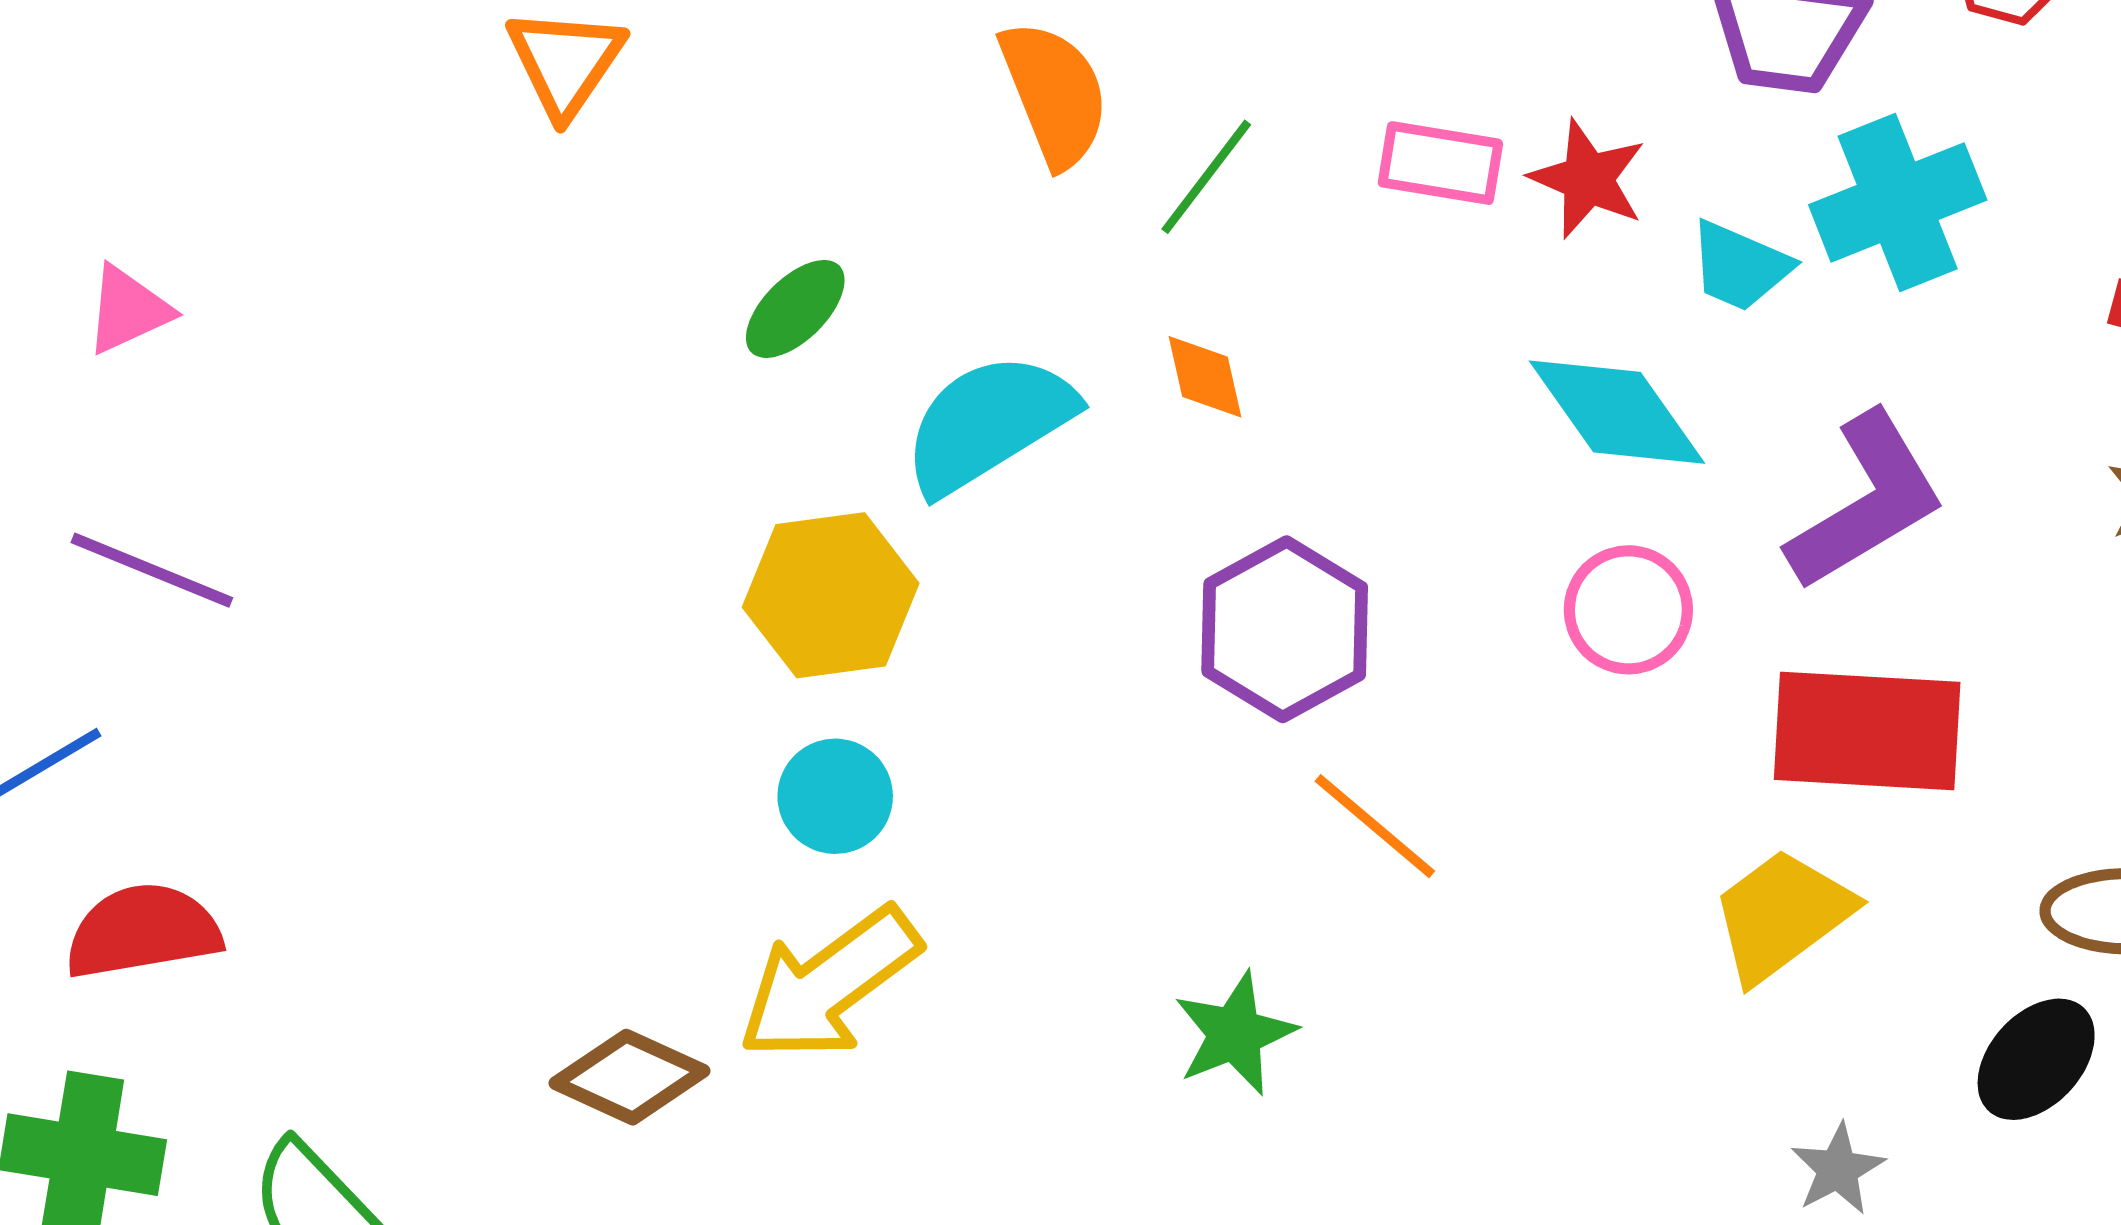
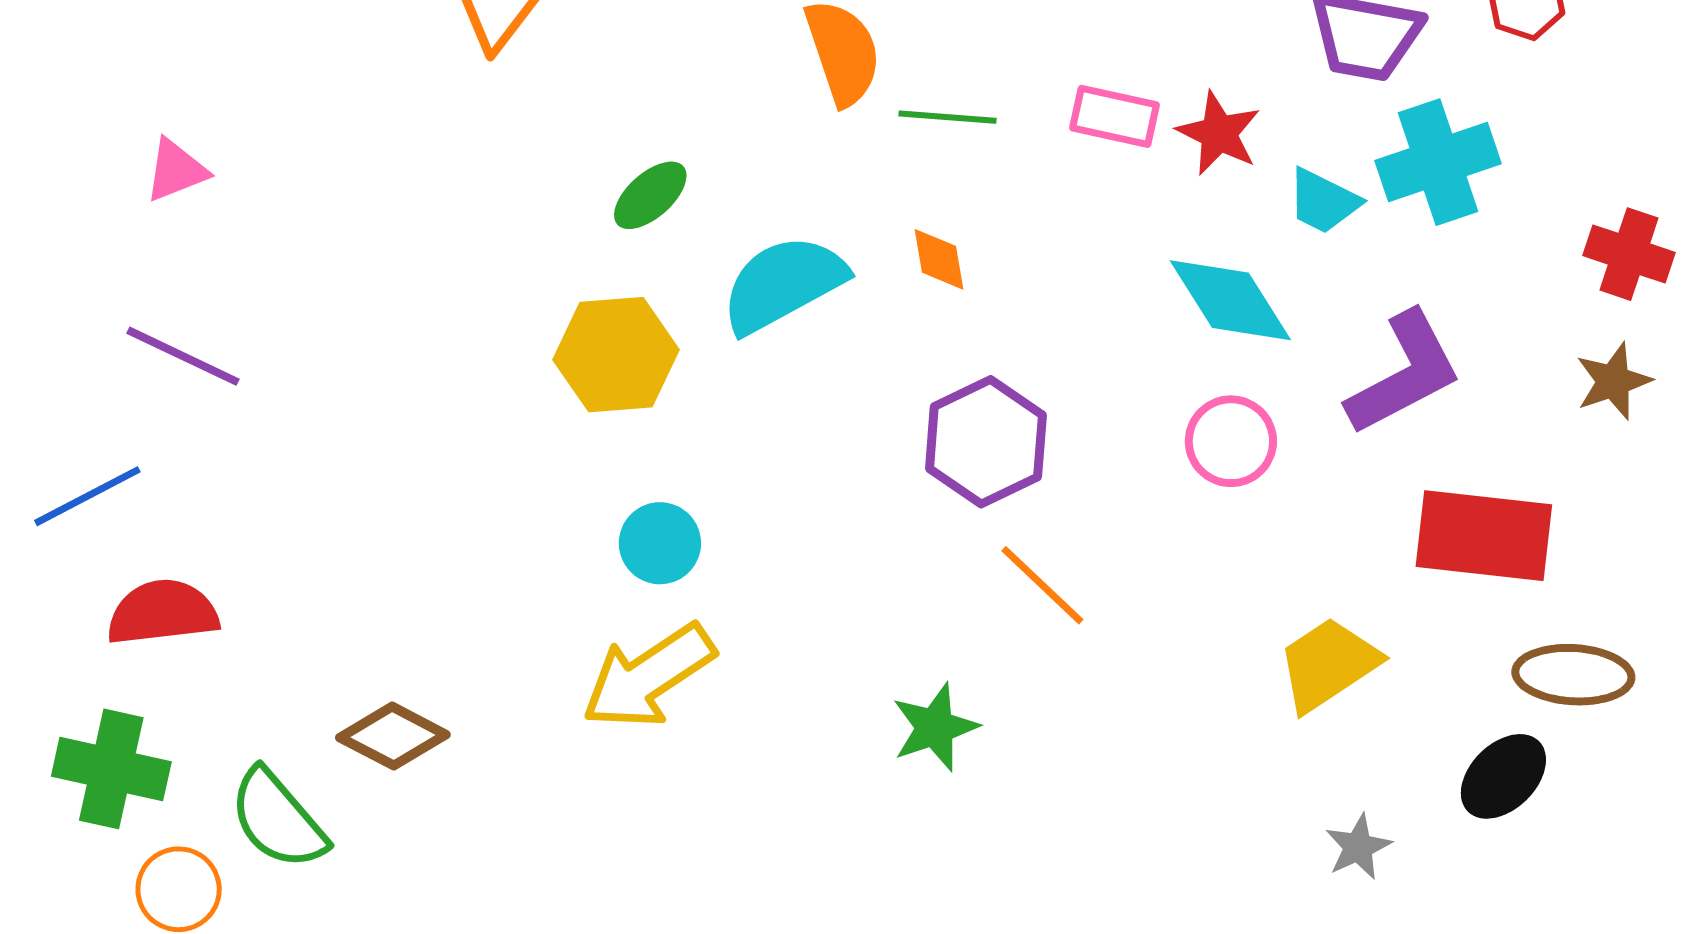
green line: (1206, 177) -> (948, 117), turned 54
yellow hexagon: (831, 595) -> (616, 355), moved
red rectangle: (1867, 731) -> (1484, 536), moved
brown diamond: (630, 1077) -> (393, 736), moved

